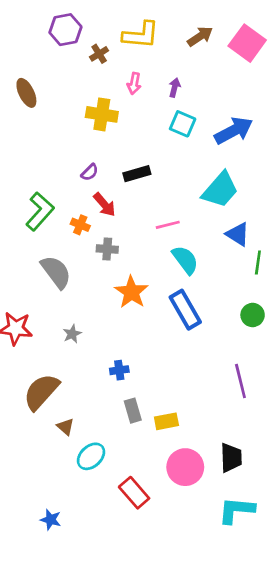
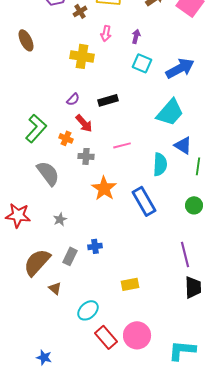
pink line: (168, 225) -> (122, 145), moved
cyan semicircle: (185, 260) -> (160, 164), moved, turned 40
gray rectangle: (133, 411) -> (70, 256), moved, turned 42
cyan ellipse: (91, 456) -> (88, 310), moved
black trapezoid: (231, 458) -> (193, 287), moved
pink circle: (185, 467) -> (137, 335), moved

